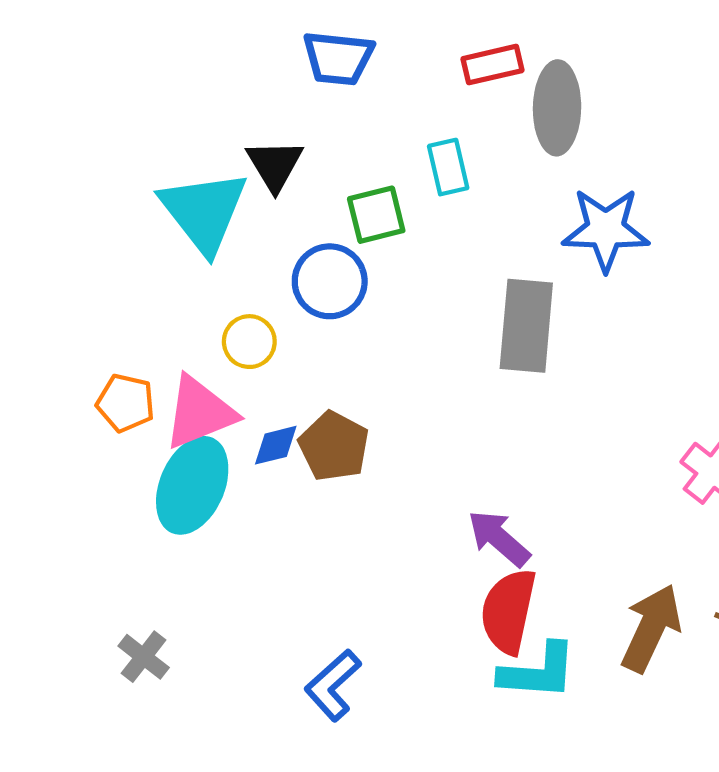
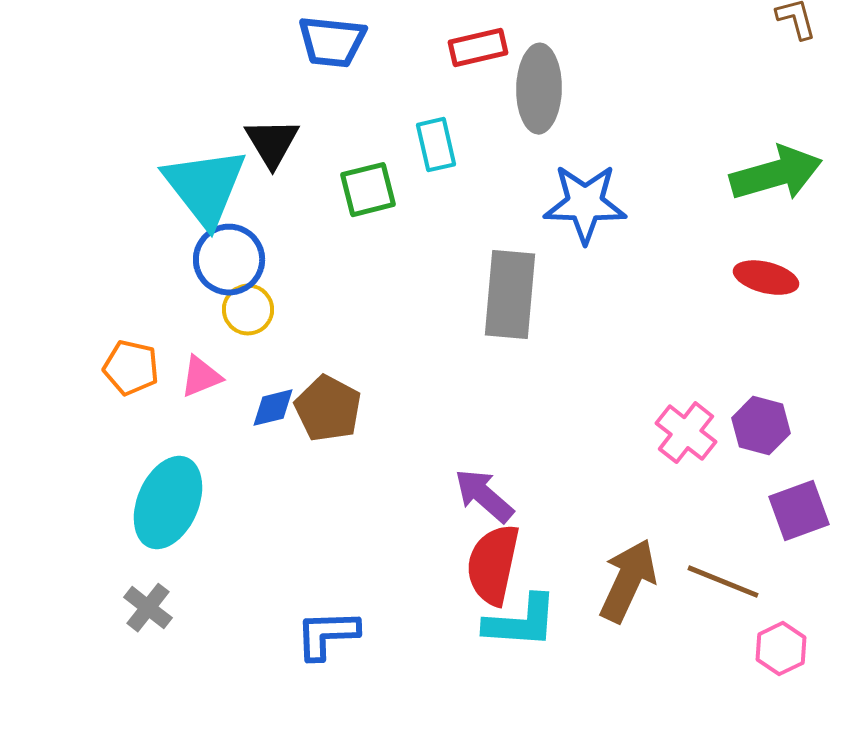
blue circle: (330, 281) -> (229, 260), moved
pink triangle: (200, 412) -> (201, 377), size x0.6
cyan ellipse: (192, 485) -> (168, 503), moved
blue L-shape: (333, 685) -> (327, 635), turned 40

